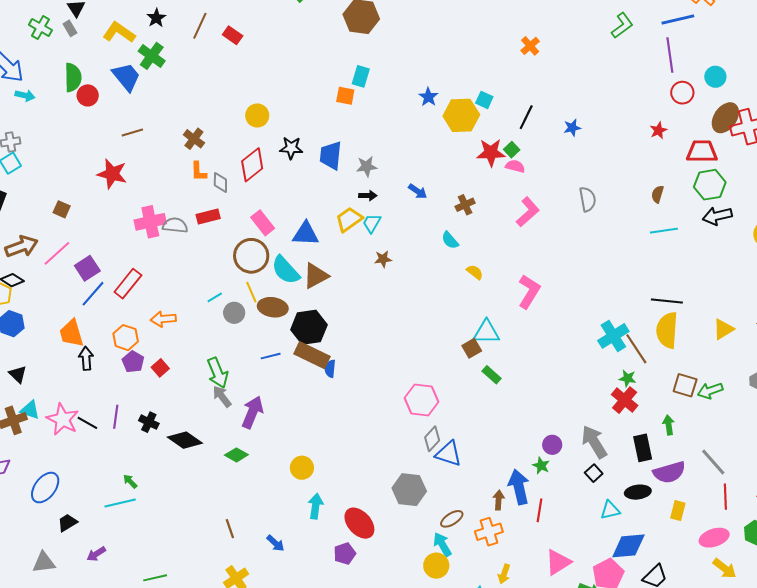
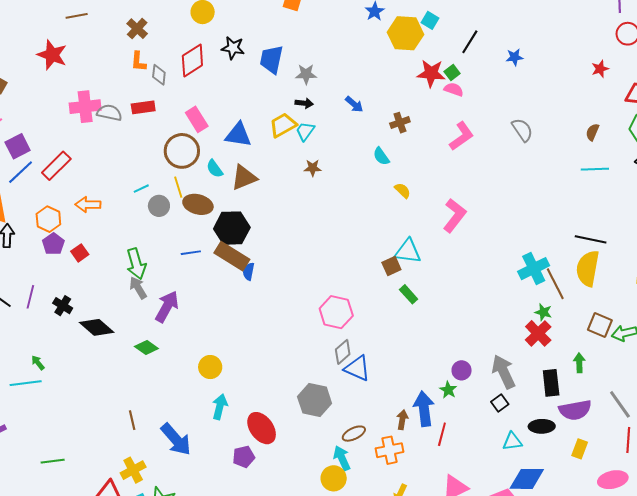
gray semicircle: (588, 199) -> (522, 130), turned -30
cyan semicircle: (286, 270) -> (215, 169), size x0.6
blue arrow: (275, 543) -> (176, 439), size x1.8

